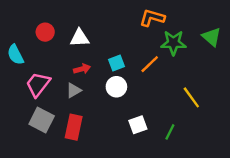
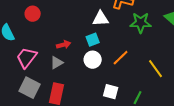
white triangle: (80, 38) -> (101, 19), moved
orange line: (150, 64) -> (121, 58), moved
white square: (138, 125) -> (111, 92), turned 35

